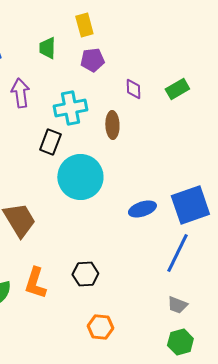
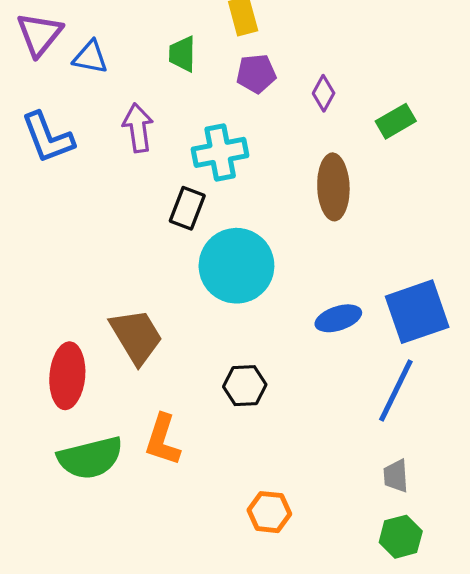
purple diamond: (133, 89) -> (324, 93), moved, turned 30
brown ellipse: (112, 125) -> (333, 187), moved, size x1.4
black hexagon: (85, 274) -> (245, 386), moved
gray trapezoid: (177, 305) -> (396, 476), turned 65

